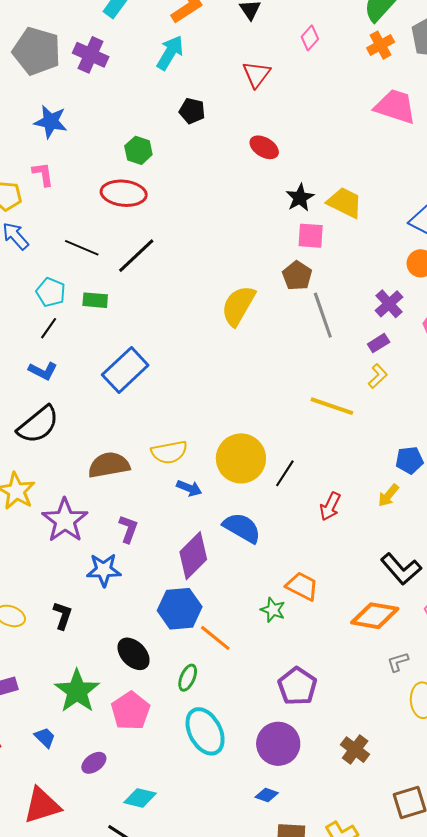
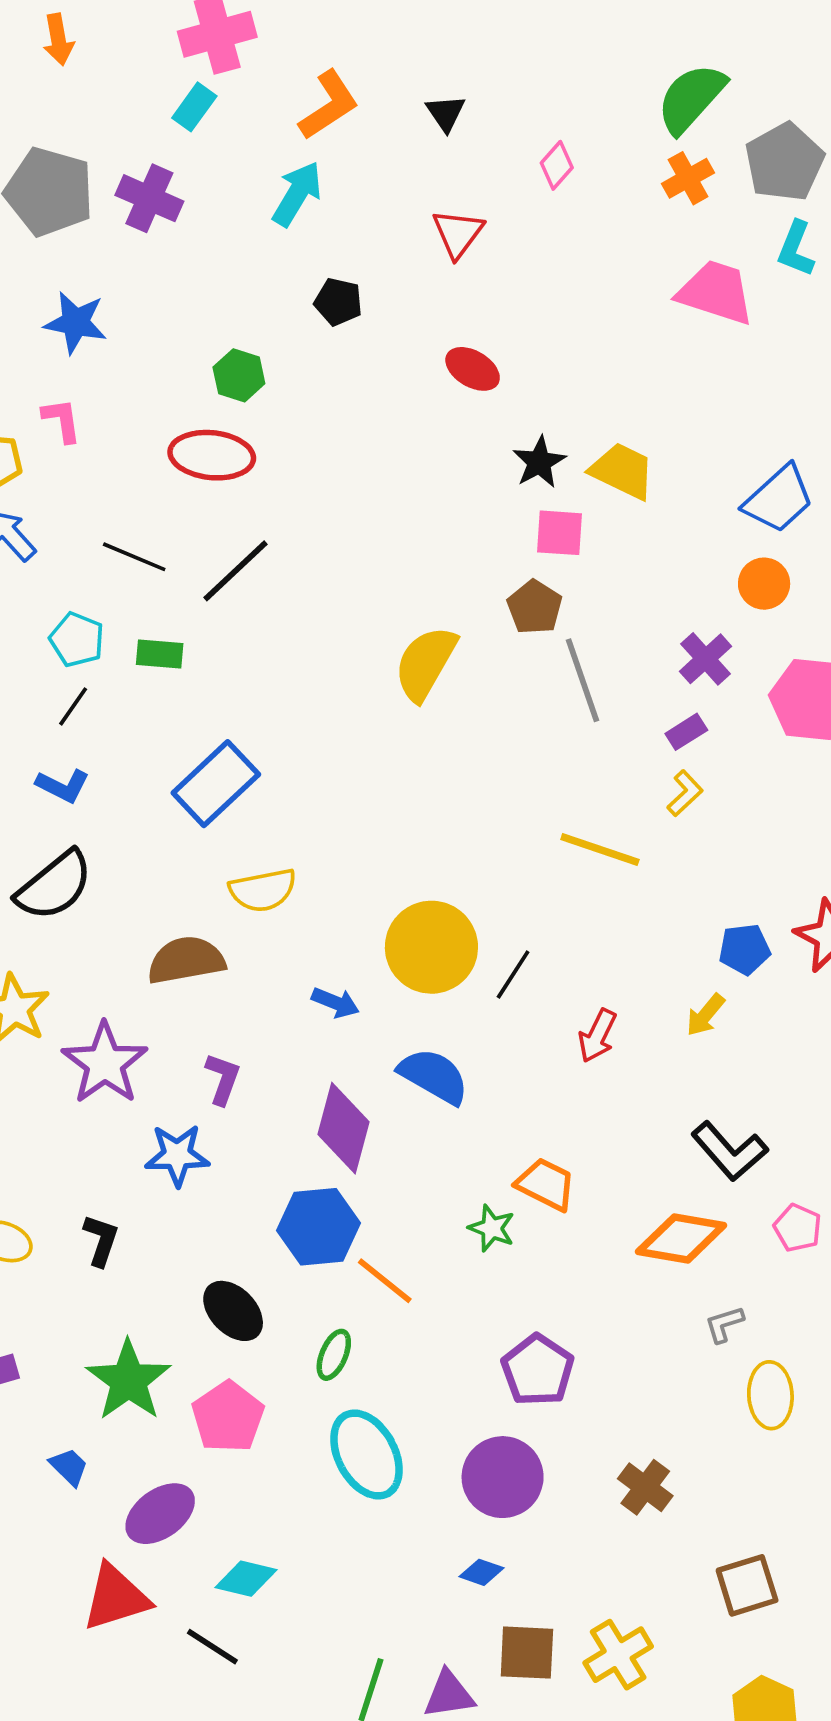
yellow semicircle: (169, 452) -> (263, 890), moved
purple diamond: (193, 556) -> (344, 1128), turned -30
purple ellipse: (94, 763) -> (160, 1514), size x1.5
red triangle: (42, 805) -> (116, 1598), moved

